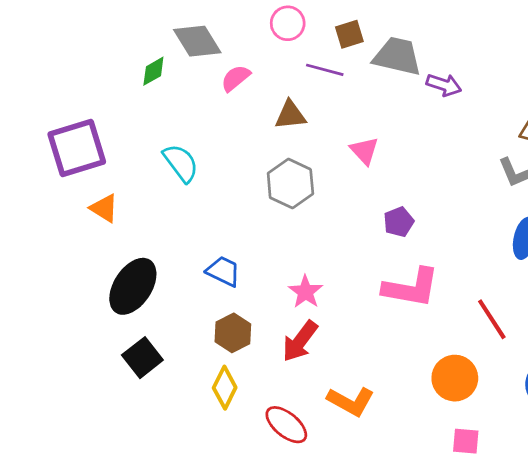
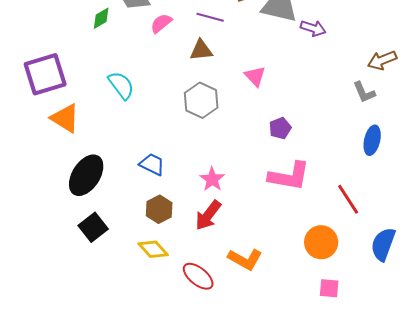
purple line: (325, 70) -> (210, 17), moved
orange triangle: (104, 208) -> (65, 118), size x1.4
yellow diamond: (225, 388) -> (153, 249), turned -68

